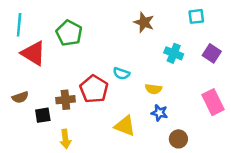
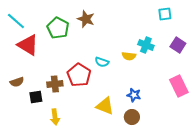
brown star: (144, 22) -> (86, 19), moved
cyan line: (19, 25) -> (16, 21), turned -54
yellow semicircle: (153, 89) -> (129, 56), moved
brown circle: (178, 139) -> (132, 117), moved

